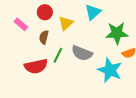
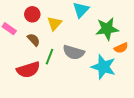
brown semicircle: (44, 37) -> (34, 40), turned 128

